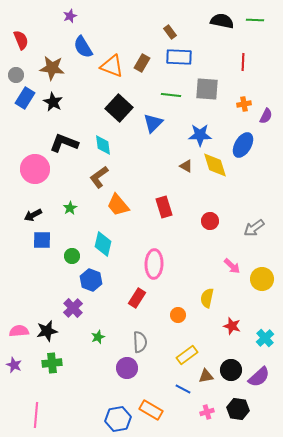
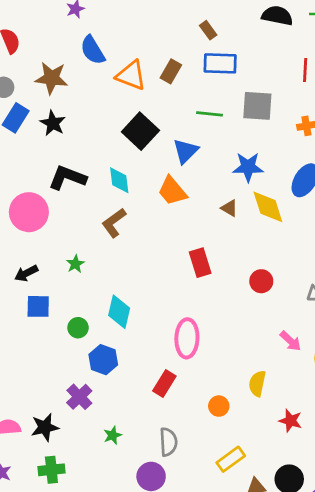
orange trapezoid: (118, 205) -> (172, 191), moved

